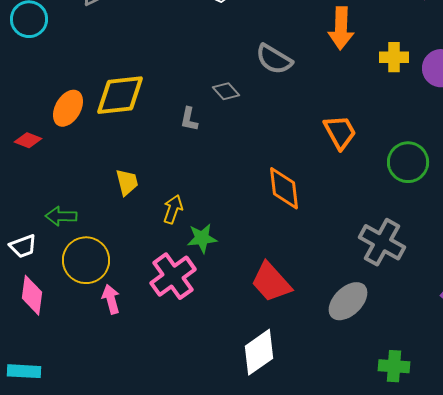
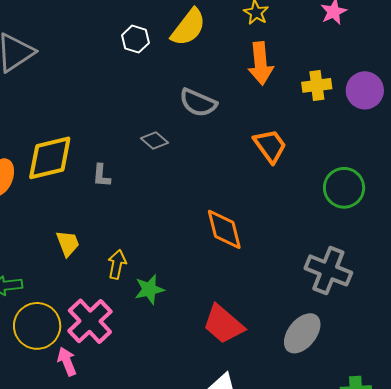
gray L-shape: (189, 119) -> (101, 176), moved
orange trapezoid: (340, 132) -> (270, 146), moved
pink cross: (173, 276) -> (90, 321), moved

